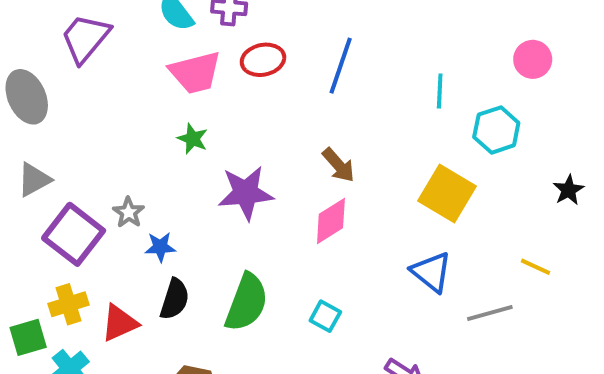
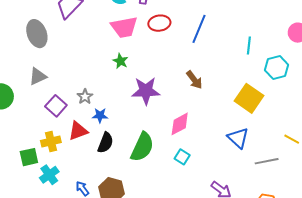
pink diamond: (331, 221) -> (180, 124), moved
purple square: (74, 234) -> (56, 106), size x0.7
red triangle: (119, 323) -> (78, 131), moved

